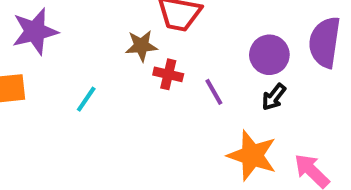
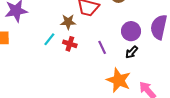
red cross: (168, 74) -> (70, 44), moved
cyan line: (86, 99) -> (49, 39), moved

